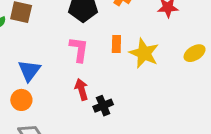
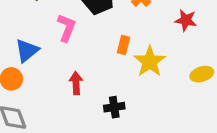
pink L-shape: (79, 49) -> (67, 28), moved
black cross: (103, 106) -> (114, 107), moved

